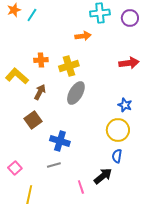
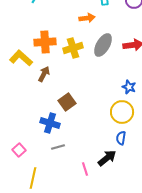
orange cross: (41, 60) -> (45, 42), size x1.5
gray ellipse: (76, 93) -> (103, 45), moved
brown square: (33, 120) -> (67, 102), moved
blue cross: (60, 141) -> (50, 123), moved

